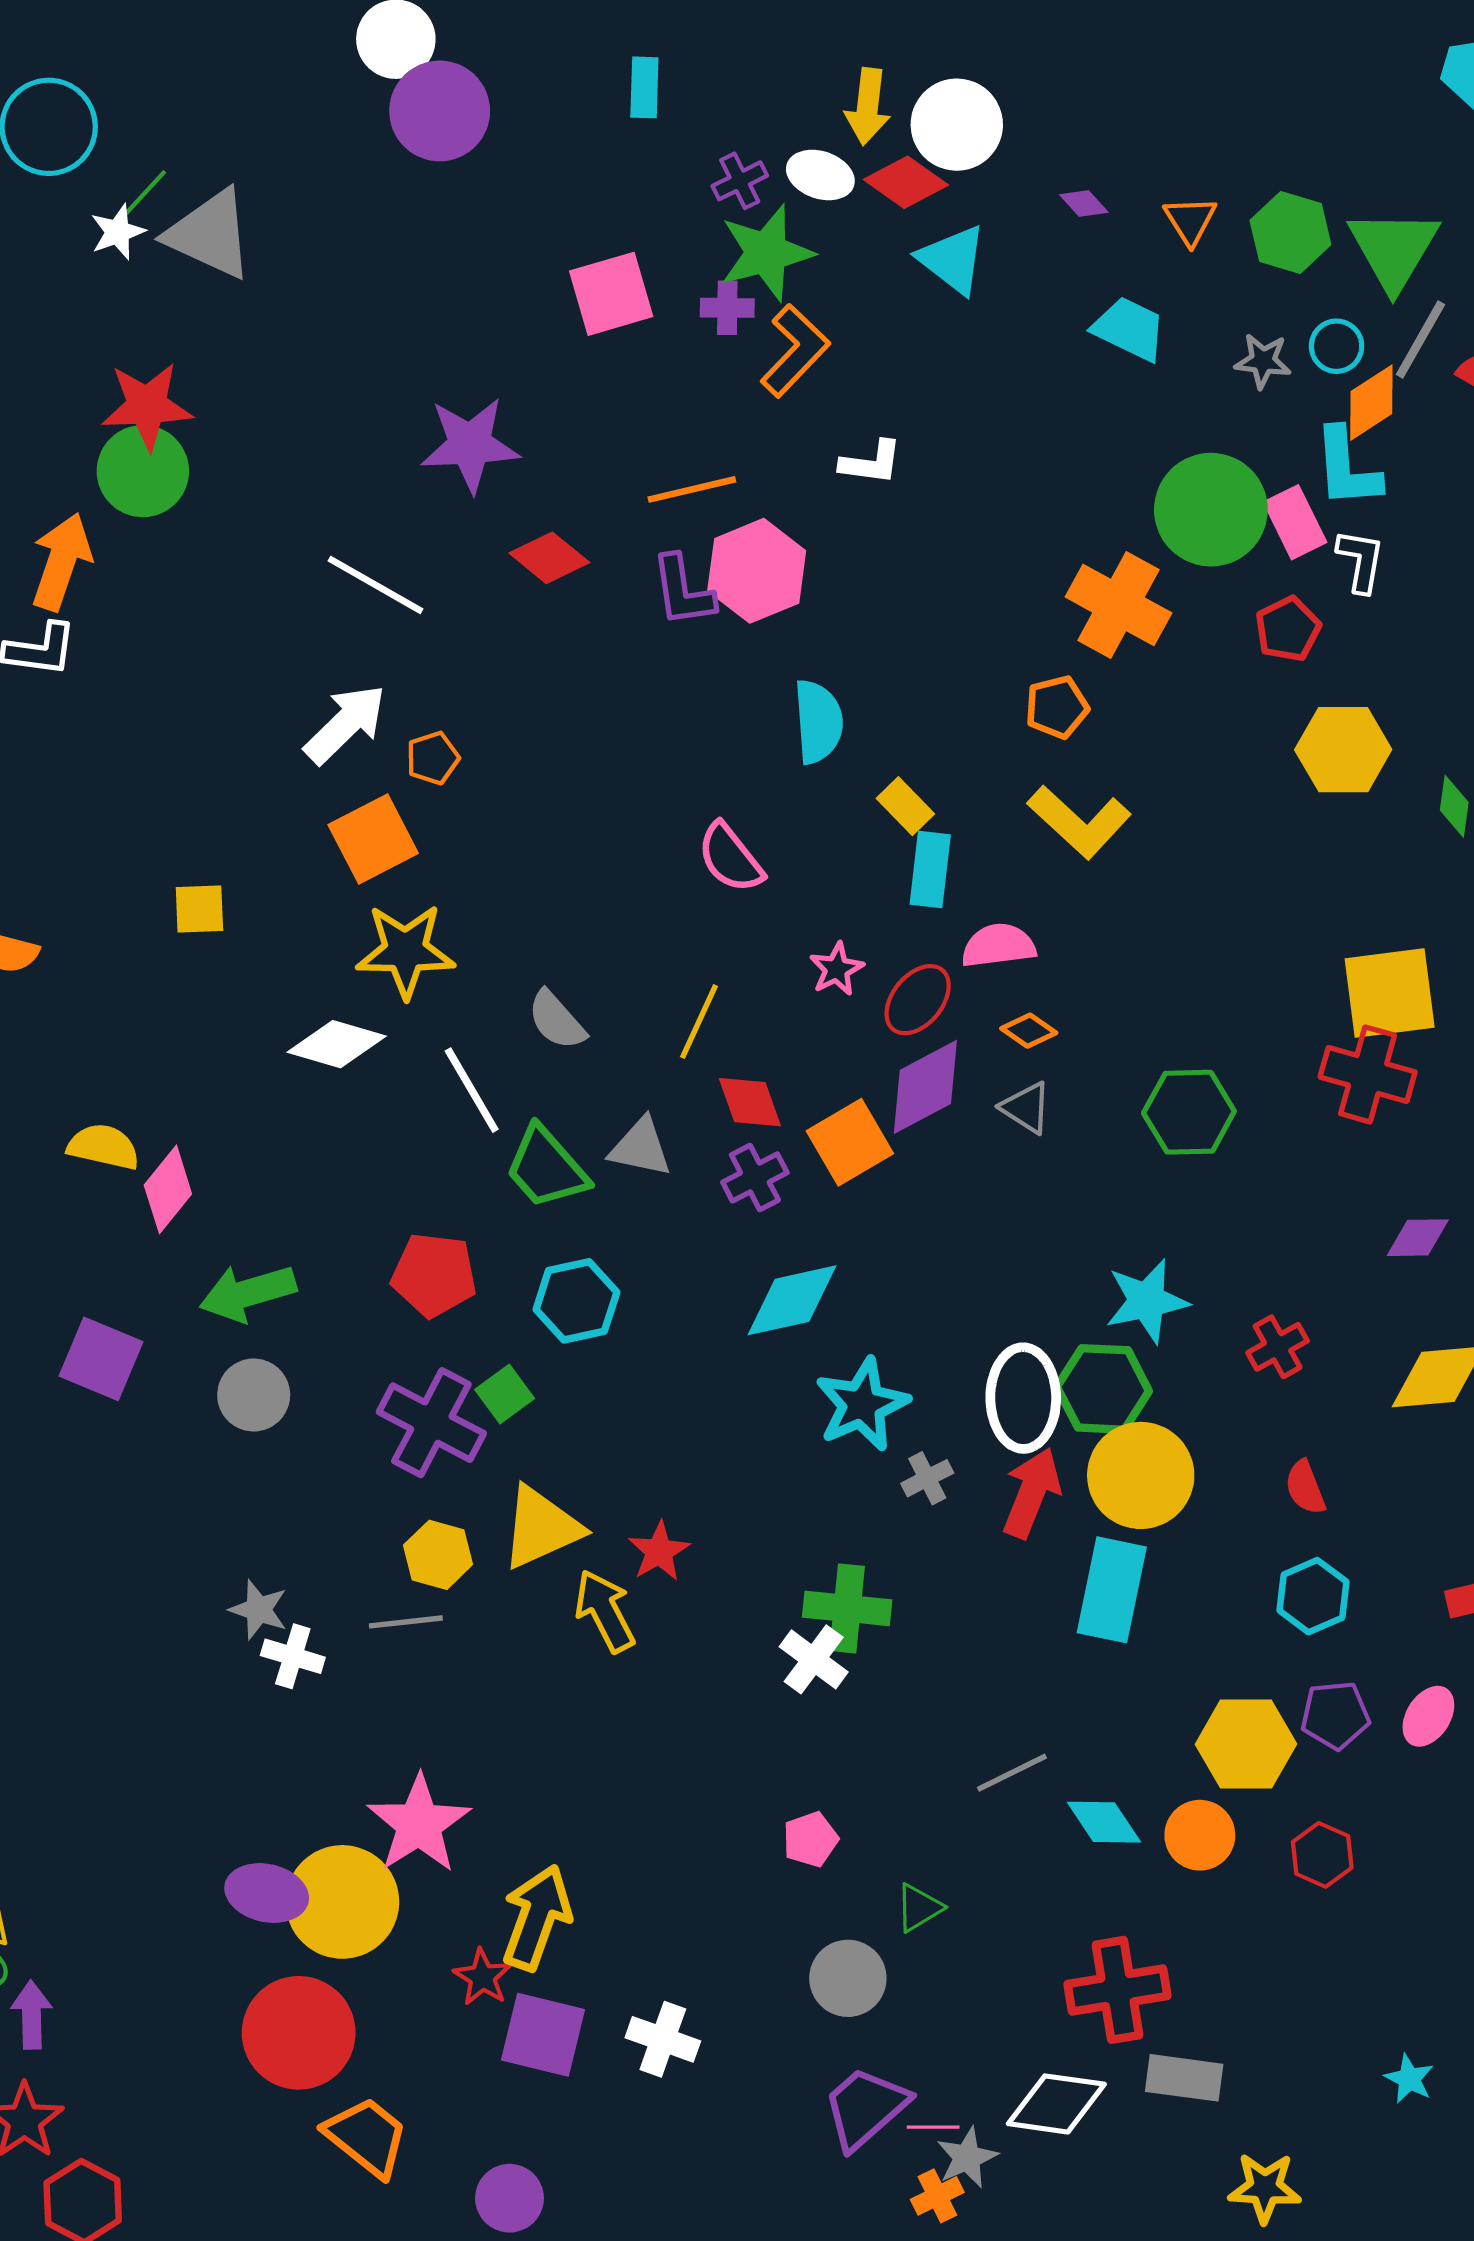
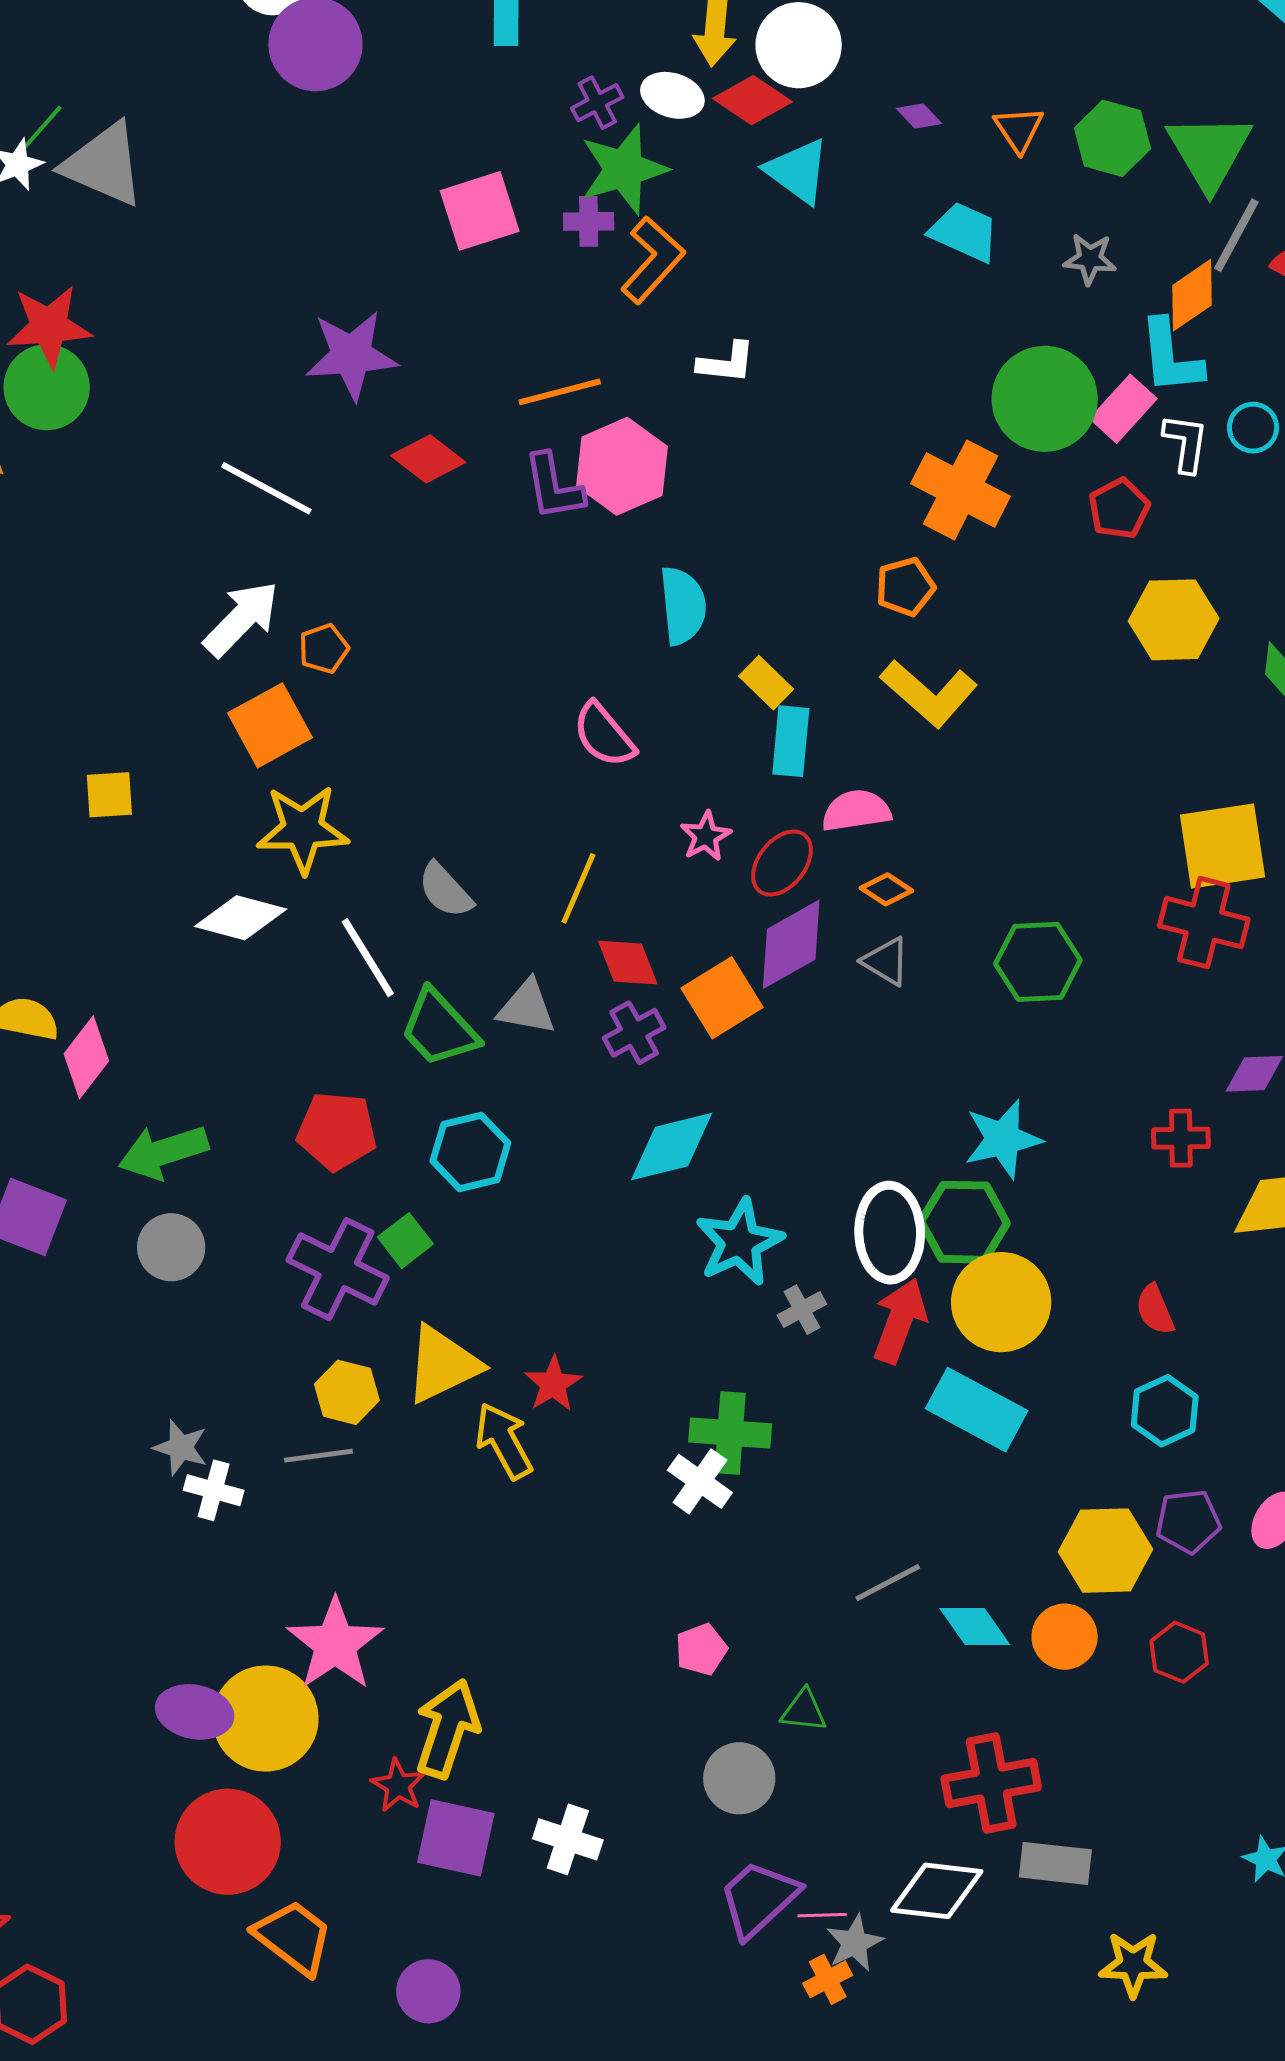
cyan circle: (1337, 346) -> (1253, 428), moved
pink rectangle: (1295, 522) -> (1123, 409), turned 70
red cross: (1278, 1347) -> (1181, 1138), moved, turned 30
cyan rectangle: (1112, 1590) -> (977, 1410), turned -72
green triangle: (919, 1908) -> (804, 1711), turned 39

